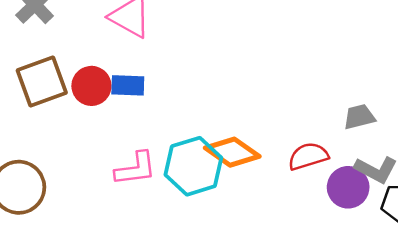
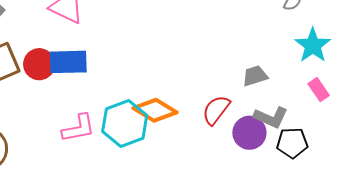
blue rectangle: (128, 85) -> (68, 62), size x1.4
red semicircle: (308, 156) -> (216, 110), turned -32

